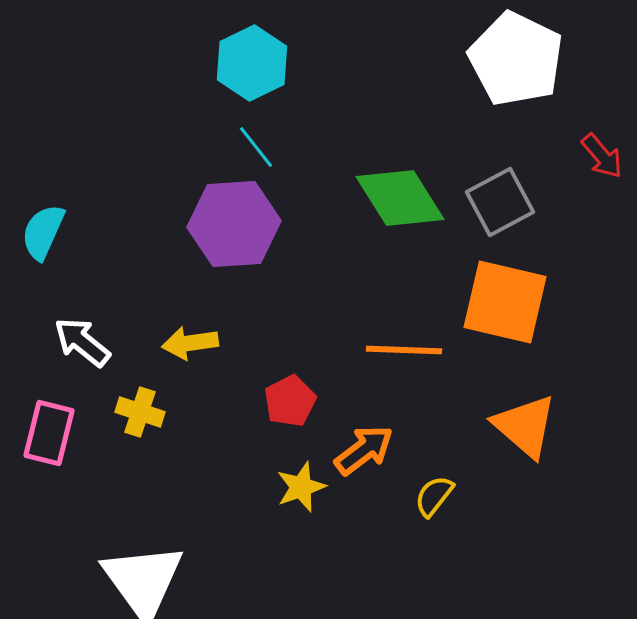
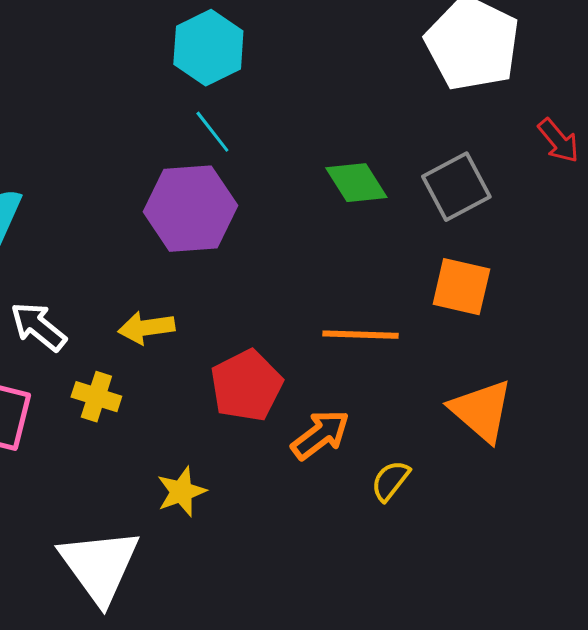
green diamond: (400, 198) -> (356, 183), size x0.7
orange square: (505, 302) -> (461, 287), size x0.7
red pentagon: (290, 401) -> (246, 386), size x1.4
yellow star: (301, 487) -> (181, 492), moved

